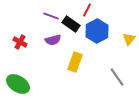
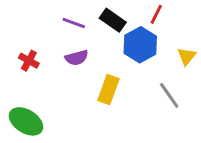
red line: (87, 10) -> (156, 14), moved
black rectangle: (71, 24) -> (113, 20), moved
gray line: (117, 77) -> (169, 95), moved

